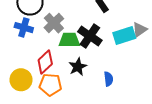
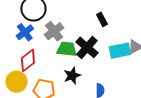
blue cross: (24, 28) -> (25, 32), turned 30
red diamond: (45, 62) -> (28, 60), moved

